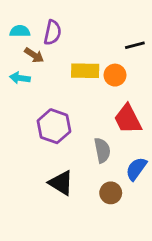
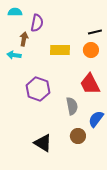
cyan semicircle: (20, 31) -> (15, 12), moved
brown arrow: (34, 55) -> (24, 39), turned -112
orange circle: (115, 75) -> (91, 50), moved
black triangle: (61, 183) -> (43, 143), moved

